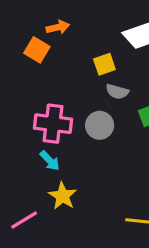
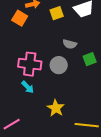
yellow square: (104, 64) -> (57, 13), moved
yellow star: (63, 196) -> (56, 108), moved

